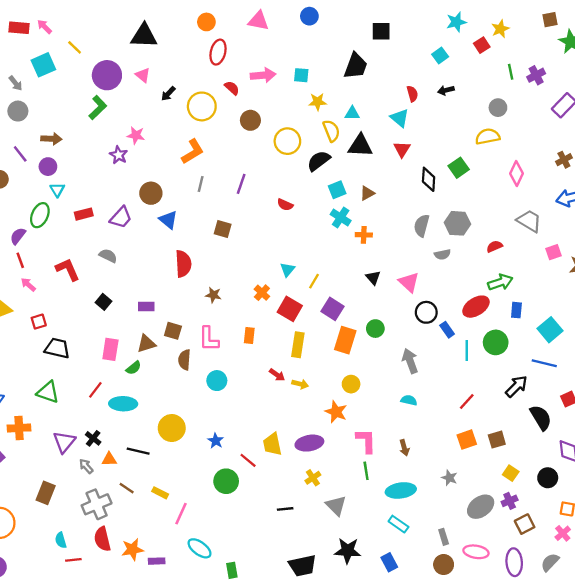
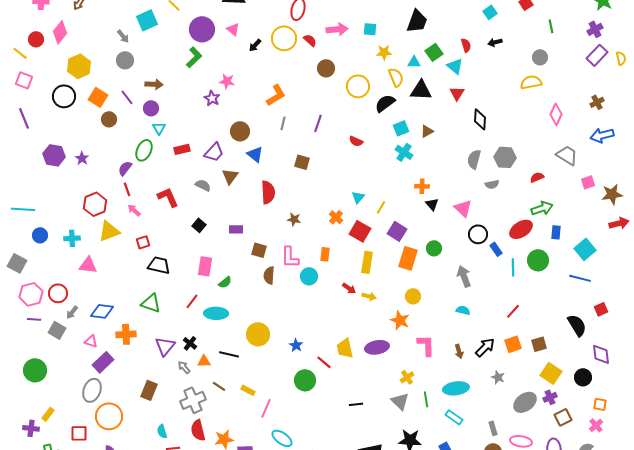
purple cross: (536, 75) -> (595, 29), moved
yellow circle: (202, 106) -> (284, 38), moved
green square: (459, 168) -> (434, 52), moved
orange cross: (364, 235) -> (422, 186), moved
brown triangle: (146, 344) -> (230, 176), moved, turned -36
cyan circle: (217, 381) -> (309, 276), moved
black arrow: (516, 386) -> (485, 347), moved
green line: (366, 471) -> (426, 399), moved
yellow square: (511, 473) -> (551, 373), size x1.5
yellow cross: (313, 478) -> (407, 377), moved

